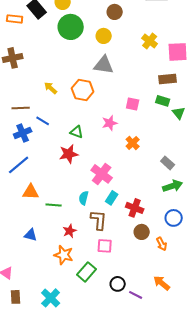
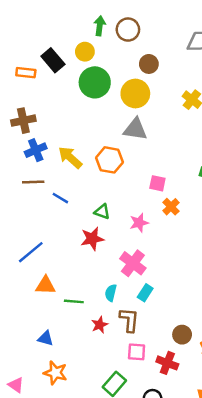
yellow circle: (104, 36) -> (135, 93), size x1.5
yellow arrow: (51, 88) -> (70, 157), size x1.5
pink square: (133, 104) -> (157, 183), moved
pink star: (110, 123) -> (139, 223), moved
blue cross: (23, 133) -> (36, 150), moved
orange cross: (133, 143) -> (171, 207), moved
red cross: (135, 208) -> (167, 363), moved
red star: (70, 231) -> (100, 325), moved
orange star: (64, 255) -> (55, 373), moved

